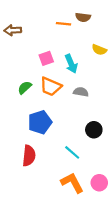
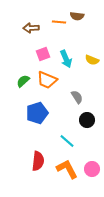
brown arrow: (13, 30) -> (31, 28), moved
yellow semicircle: (99, 50) -> (92, 60), moved
gray semicircle: (81, 92) -> (77, 97), moved, turned 48
red semicircle: (29, 156) -> (38, 161), moved

